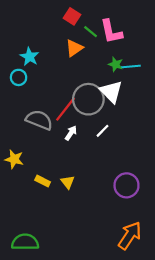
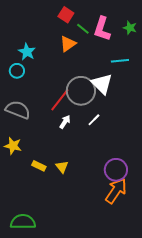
pink L-shape: (111, 32) -> (102, 29), turned 30
green star: (116, 64) -> (130, 28), moved
gray semicircle: (39, 120) -> (18, 110), moved
orange arrow: (130, 236) -> (116, 191), moved

